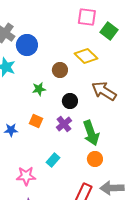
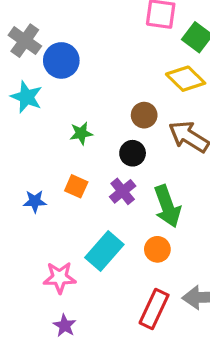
yellow diamond: (86, 56) -> (186, 79), moved
brown circle: (60, 70) -> (144, 115), moved
orange circle: (95, 159) -> (157, 249), moved
cyan rectangle: (53, 160) -> (104, 251), size x1.6

